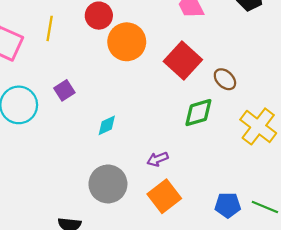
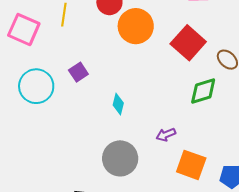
cyan diamond: (107, 125) -> (118, 104), turned -50
orange square: (164, 196) -> (191, 165), moved, turned -32

